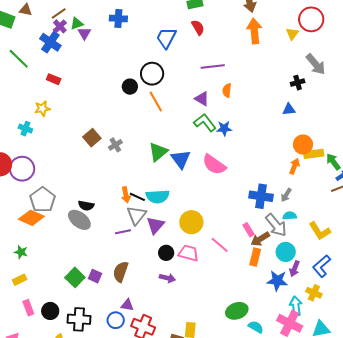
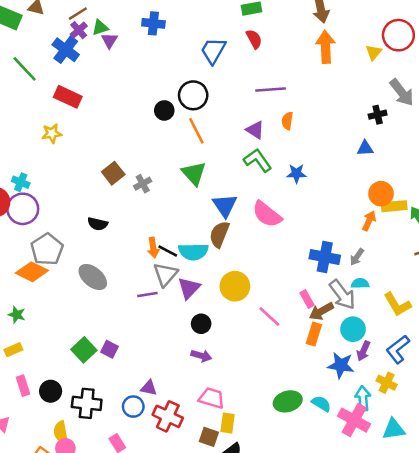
red rectangle: (54, 79) -> (68, 97), size x1.5
blue star: (224, 128) -> (296, 173), moved
cyan cross: (25, 129) -> (21, 182), moved
green triangle: (158, 152) -> (194, 173), moved, turned -35
black semicircle: (86, 206) -> (98, 224), moved
pink trapezoid: (188, 253) -> (212, 398), moved
brown semicircle: (121, 272) -> (219, 234), moved
cyan semicircle: (256, 327) -> (321, 404), moved

